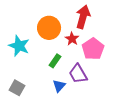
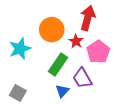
cyan star: (19, 46) -> (20, 49), turned 30
green rectangle: (55, 61) -> (58, 64), size x1.5

